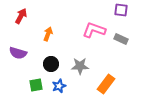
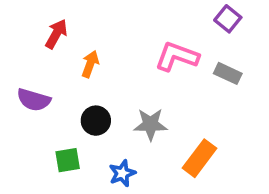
purple square: (121, 10) -> (228, 19), turned 32
red arrow: (21, 16) -> (56, 34), moved
blue star: (59, 86) -> (122, 173), moved

